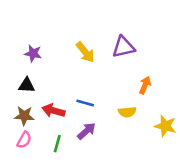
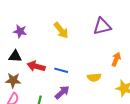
purple triangle: (123, 47) -> (102, 26), moved
orange arrow: (145, 85) -> (116, 59), moved
red arrow: (53, 111) -> (36, 66), moved

